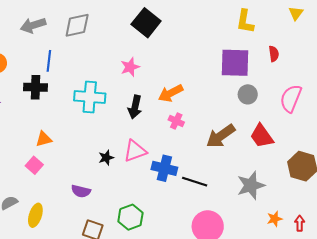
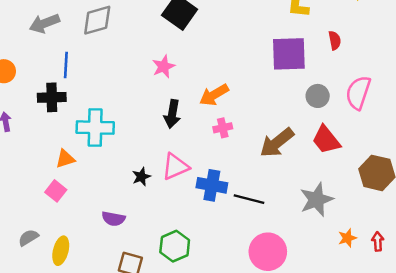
gray circle: (248, 94) -> (318, 96), moved
cyan cross: (90, 97) -> (95, 128), moved
pink cross: (176, 121) -> (223, 128), turned -35

